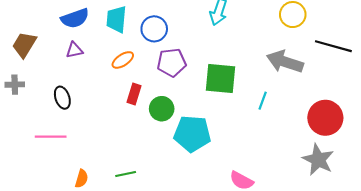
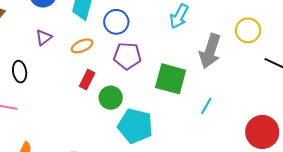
purple triangle: (74, 50) -> (44, 38), moved, turned -36
gray arrow: (285, 62) -> (210, 51), moved, turned -100

